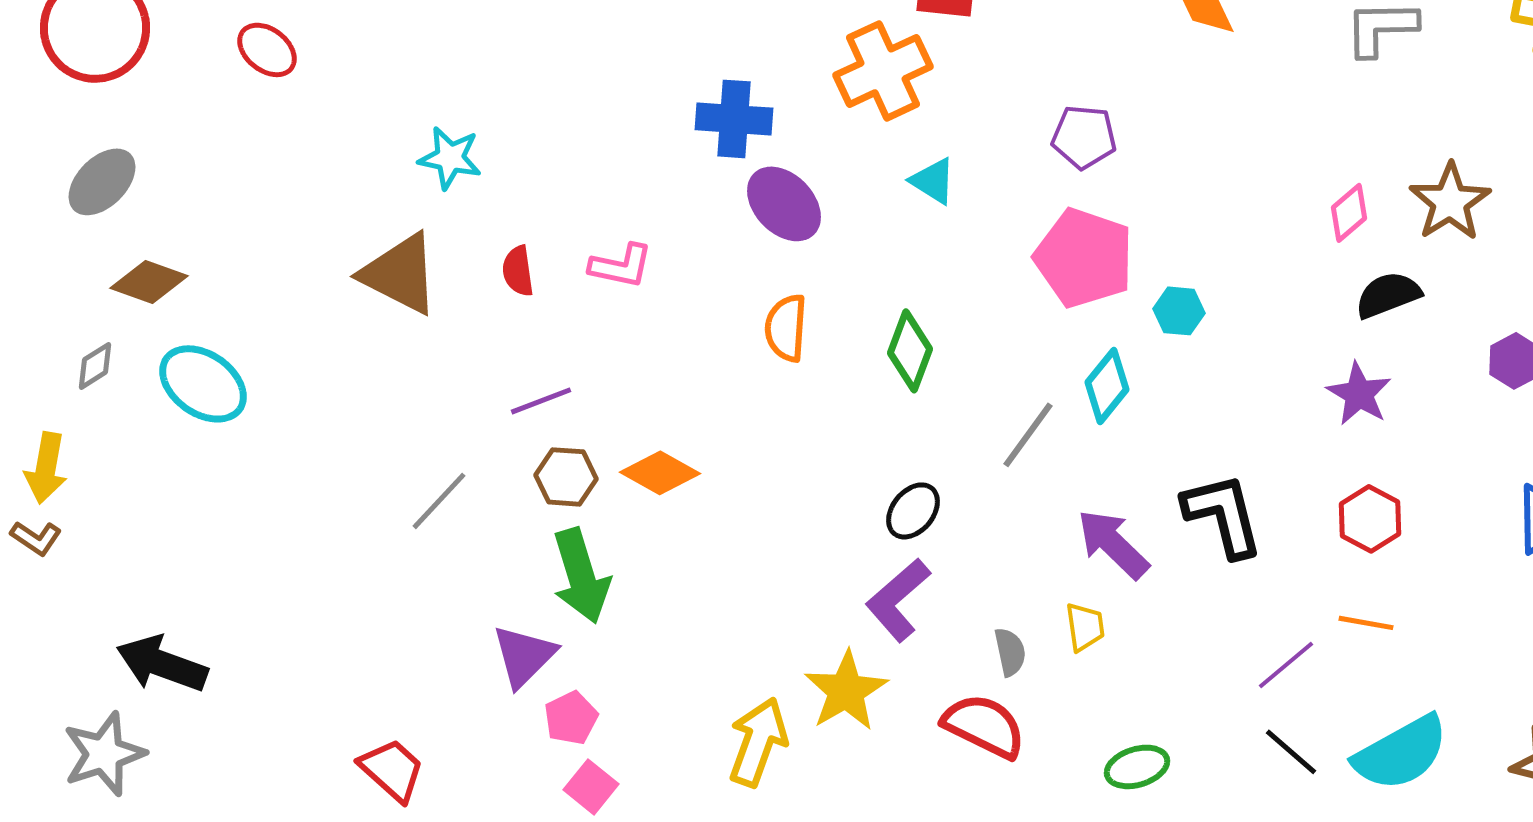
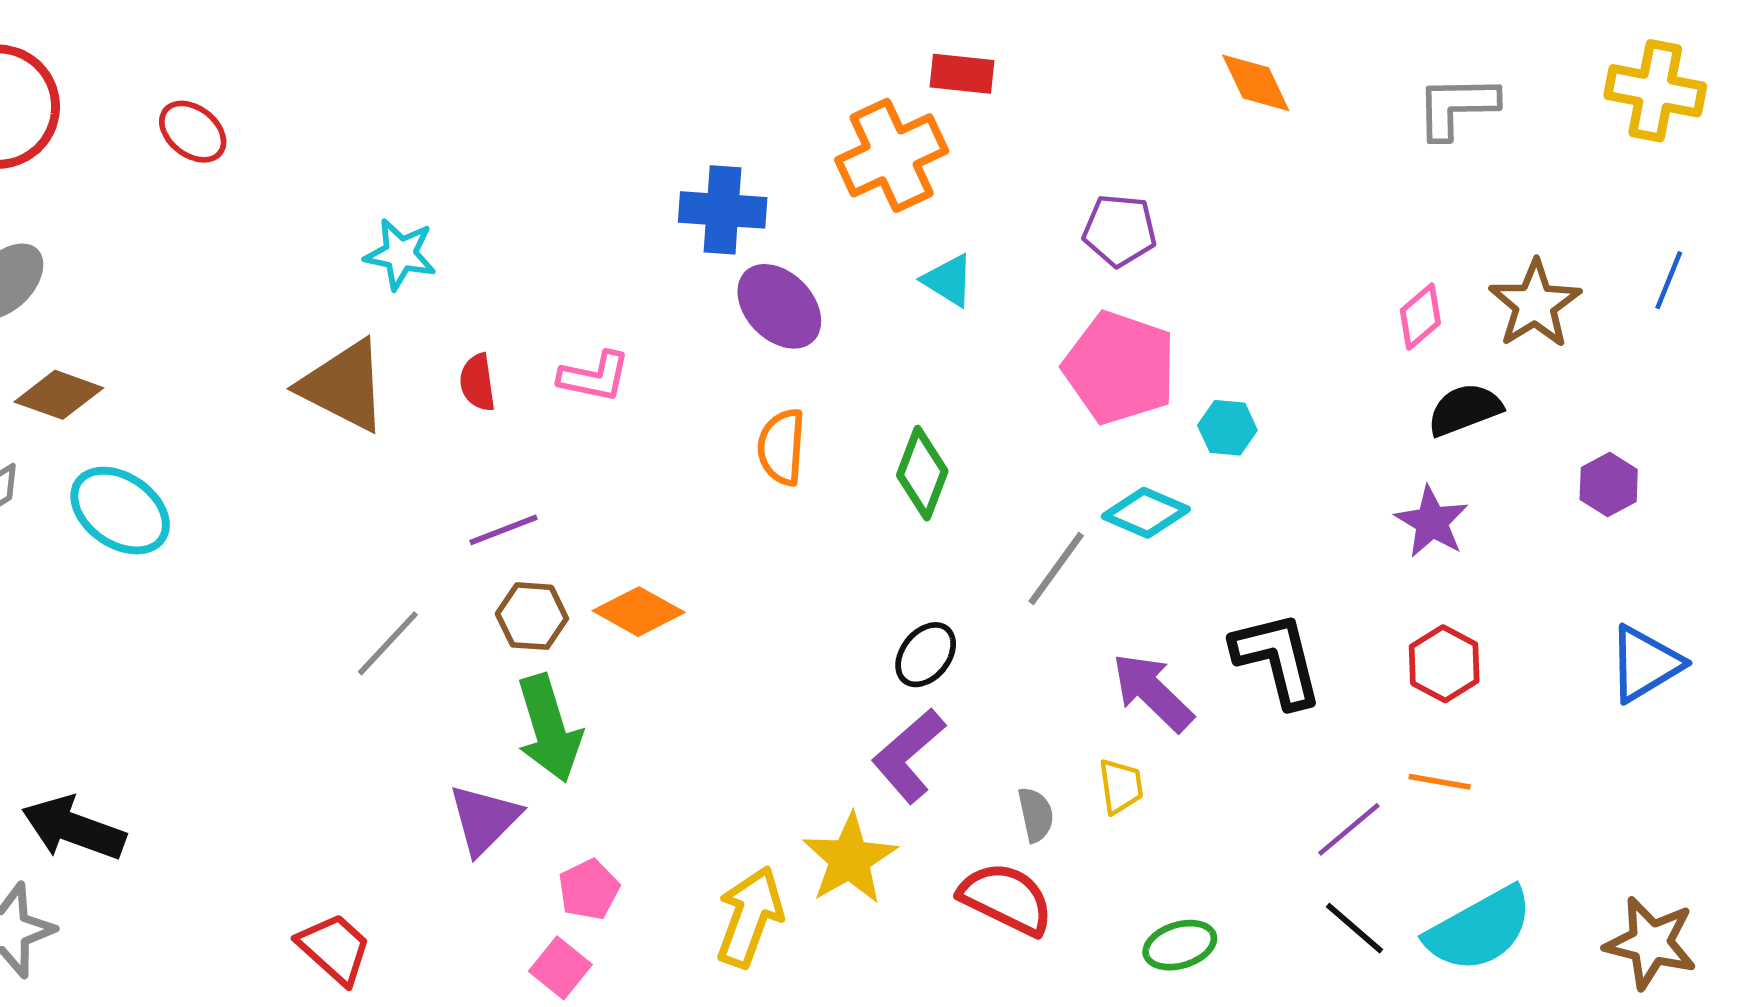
cyan diamond: (1107, 386) -> (1146, 513), turned 74
pink pentagon: (571, 718) -> (589, 890), moved

